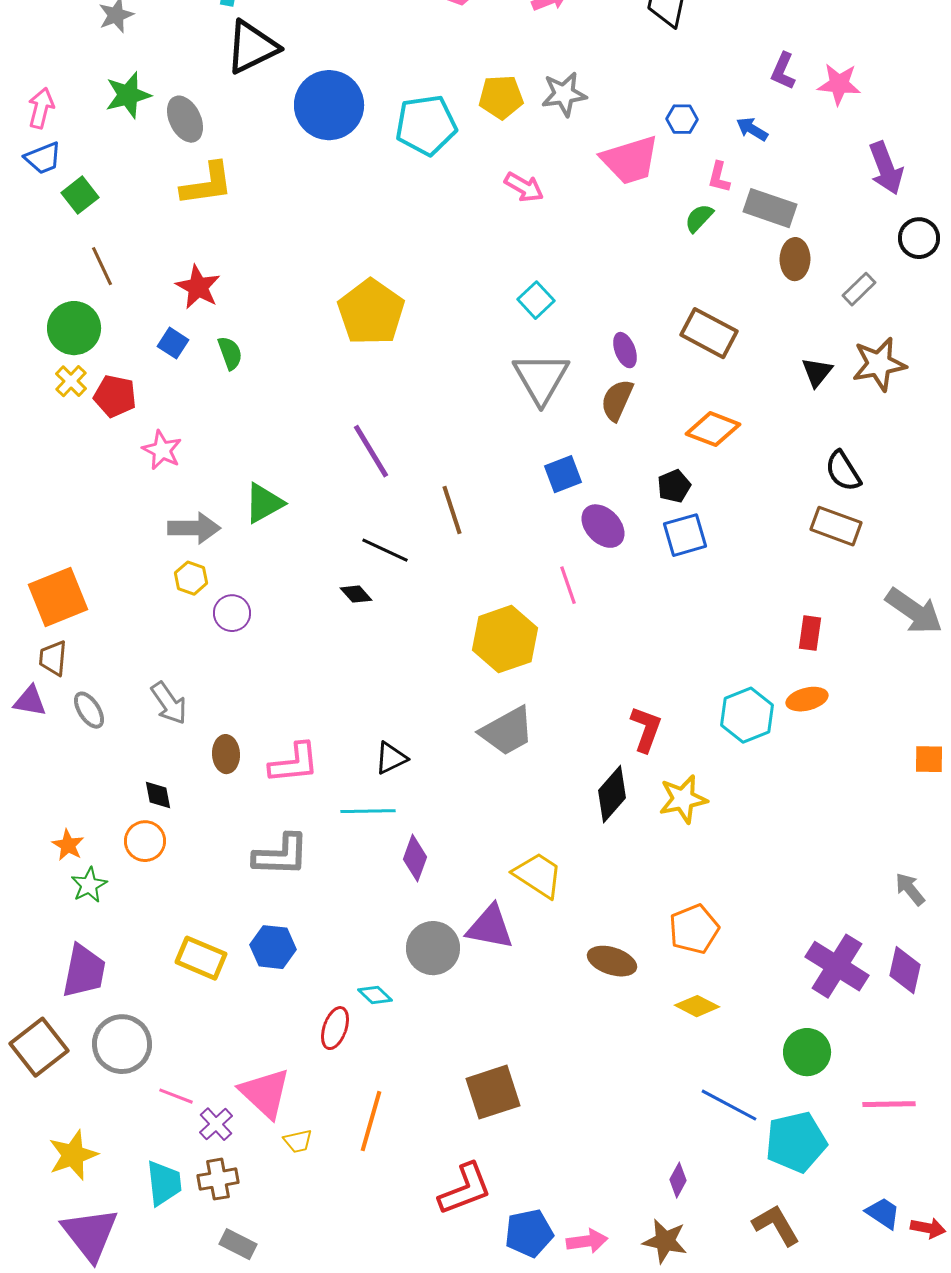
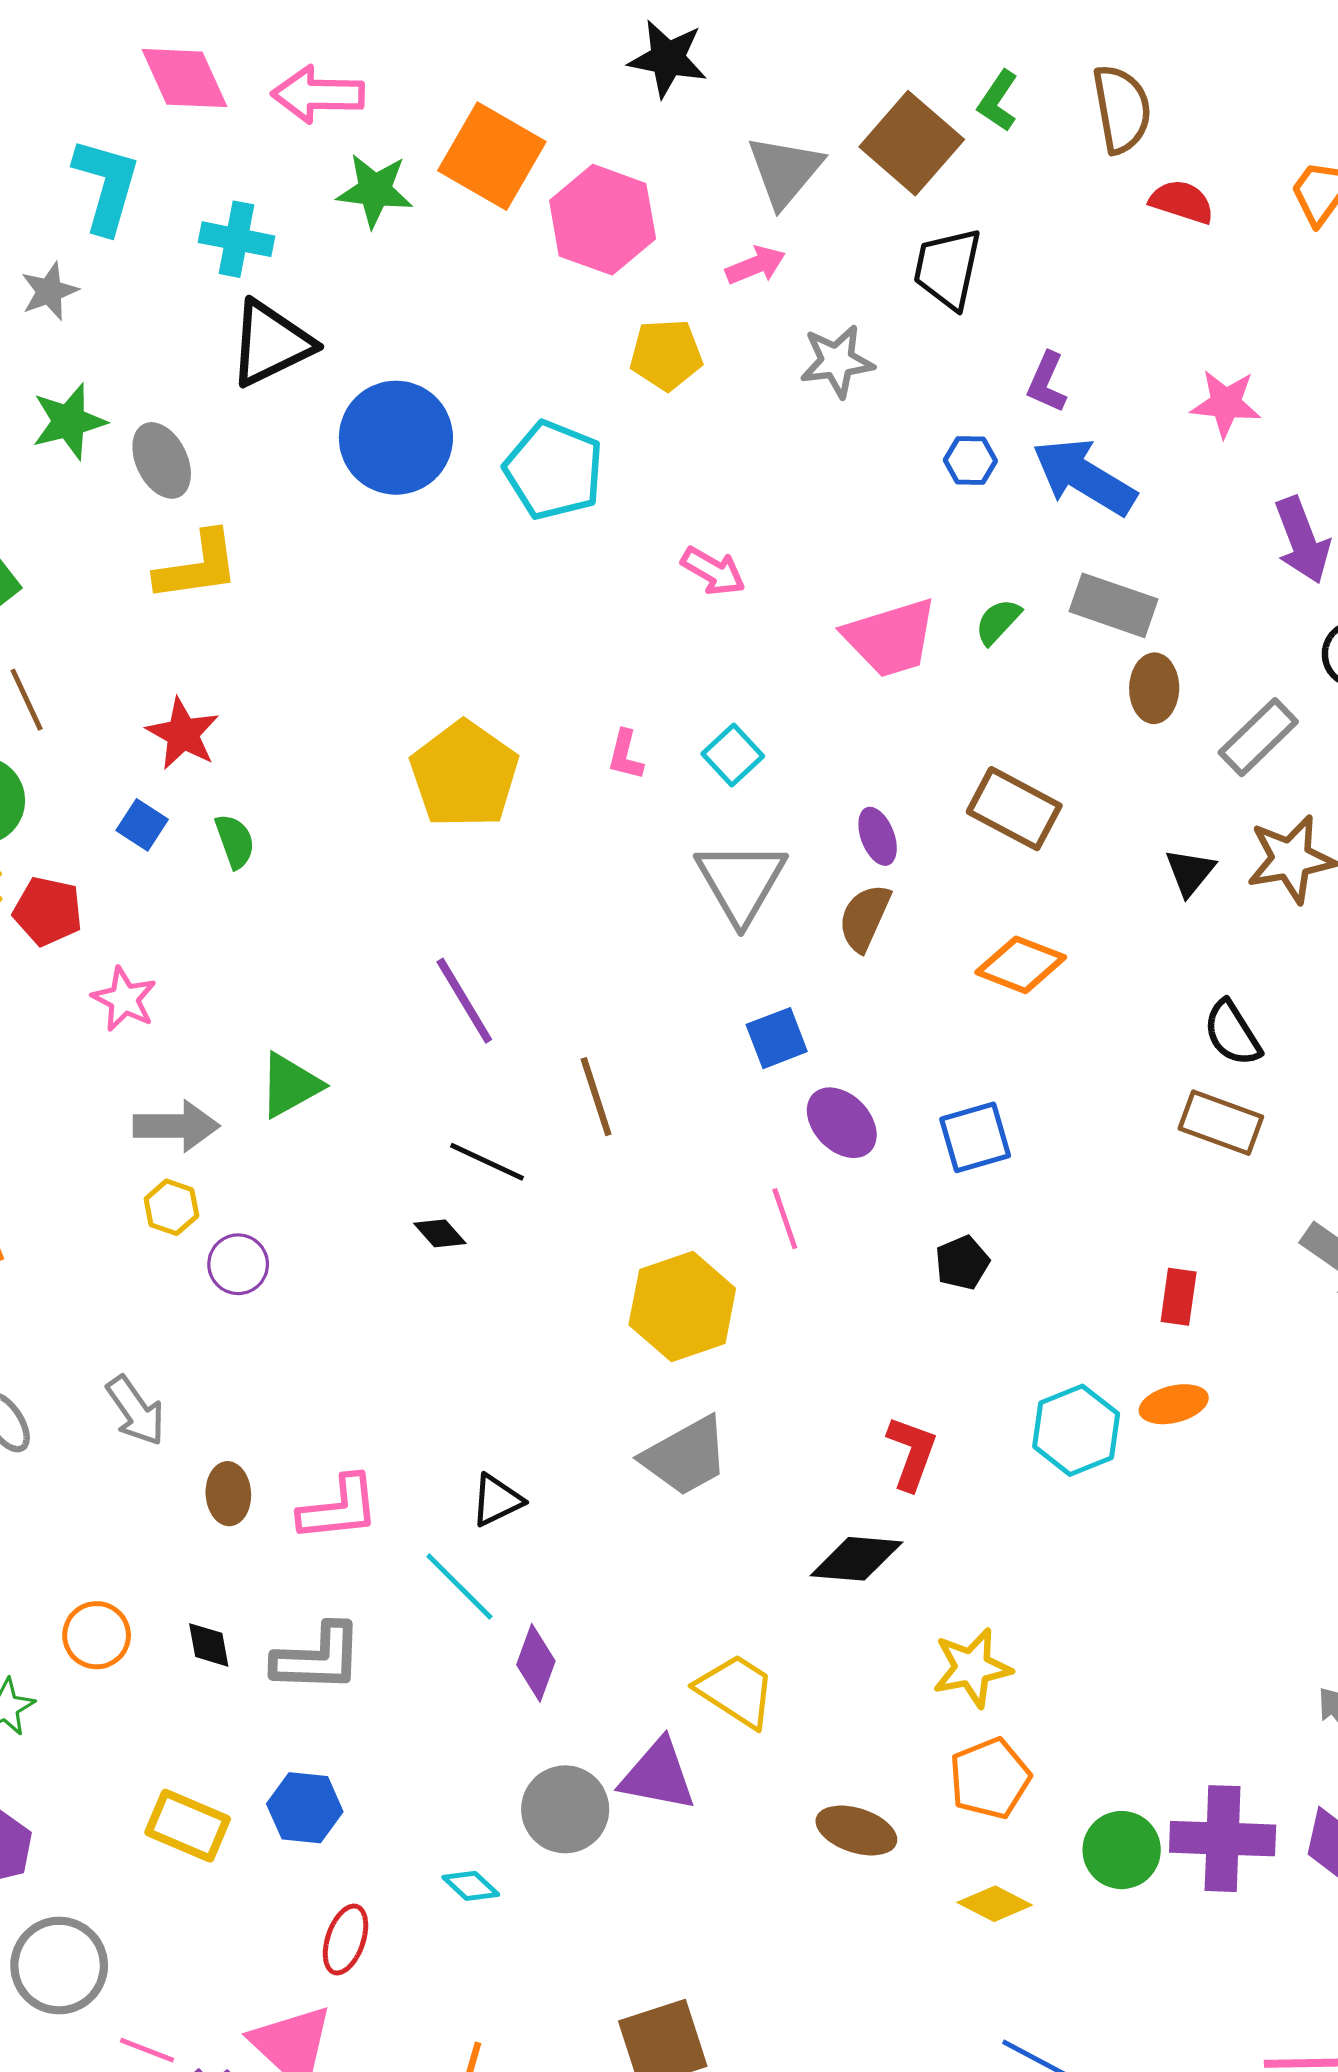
purple L-shape: (783, 71) -> (1047, 382), moved
gray star: (564, 94) -> (837, 361), moved
yellow pentagon: (501, 97) -> (666, 355), moved
cyan pentagon: (426, 125) -> (554, 470), turned 30
blue arrow: (752, 129) -> (1084, 477), size x2.0
pink trapezoid: (630, 160) -> (891, 638), moved
pink L-shape: (719, 177) -> (625, 755), moved
gray rectangle: (859, 289) -> (1258, 737), size x1.4
black pentagon: (674, 486) -> (962, 1263), moved
black diamond: (612, 794) -> (856, 1559), turned 54
black diamond: (158, 795) -> (209, 1645), moved
yellow star: (683, 799) -> (972, 1668), moved
cyan line: (368, 811) -> (459, 1586), turned 46
purple cross: (837, 966) -> (1223, 1839), turned -30
red ellipse: (335, 1028) -> (345, 1939), moved
green circle: (807, 1052) -> (1122, 1850), moved

